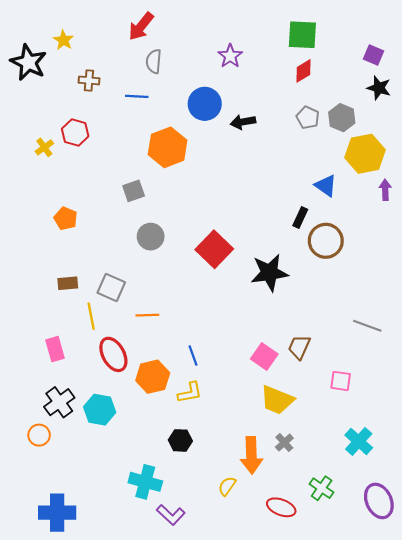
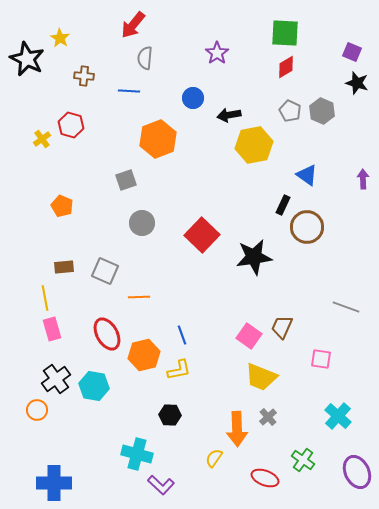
blue circle: (205, 104) -> (193, 98), size x0.7
yellow hexagon: (365, 154) -> (254, 145), moved
yellow line: (91, 316) -> (45, 298), moved

